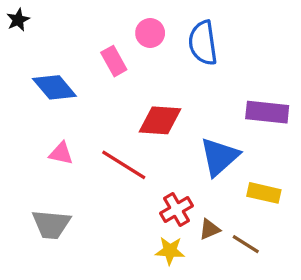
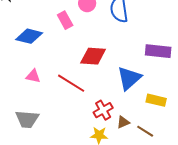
blue diamond: (54, 87) -> (29, 36), turned -36

